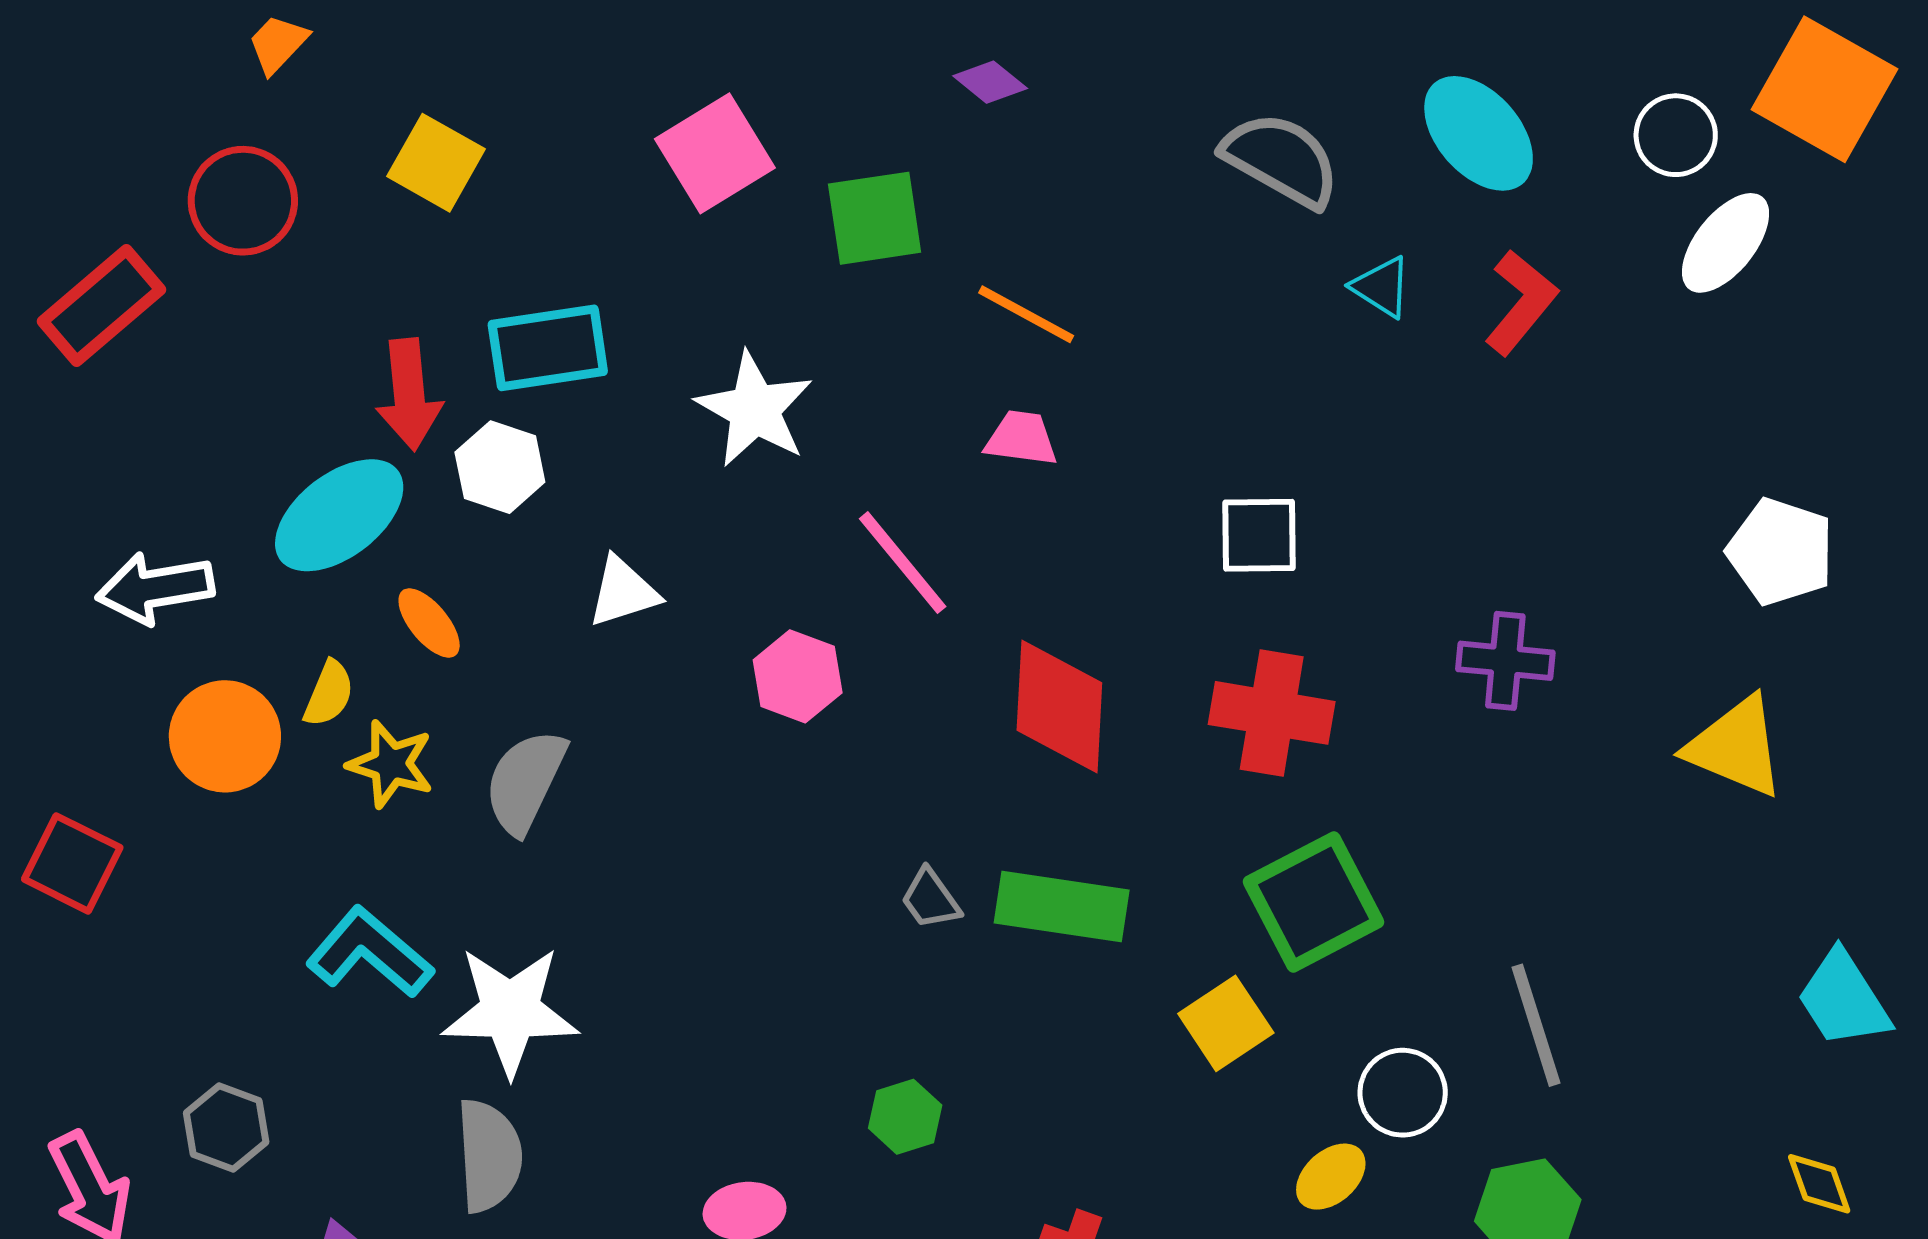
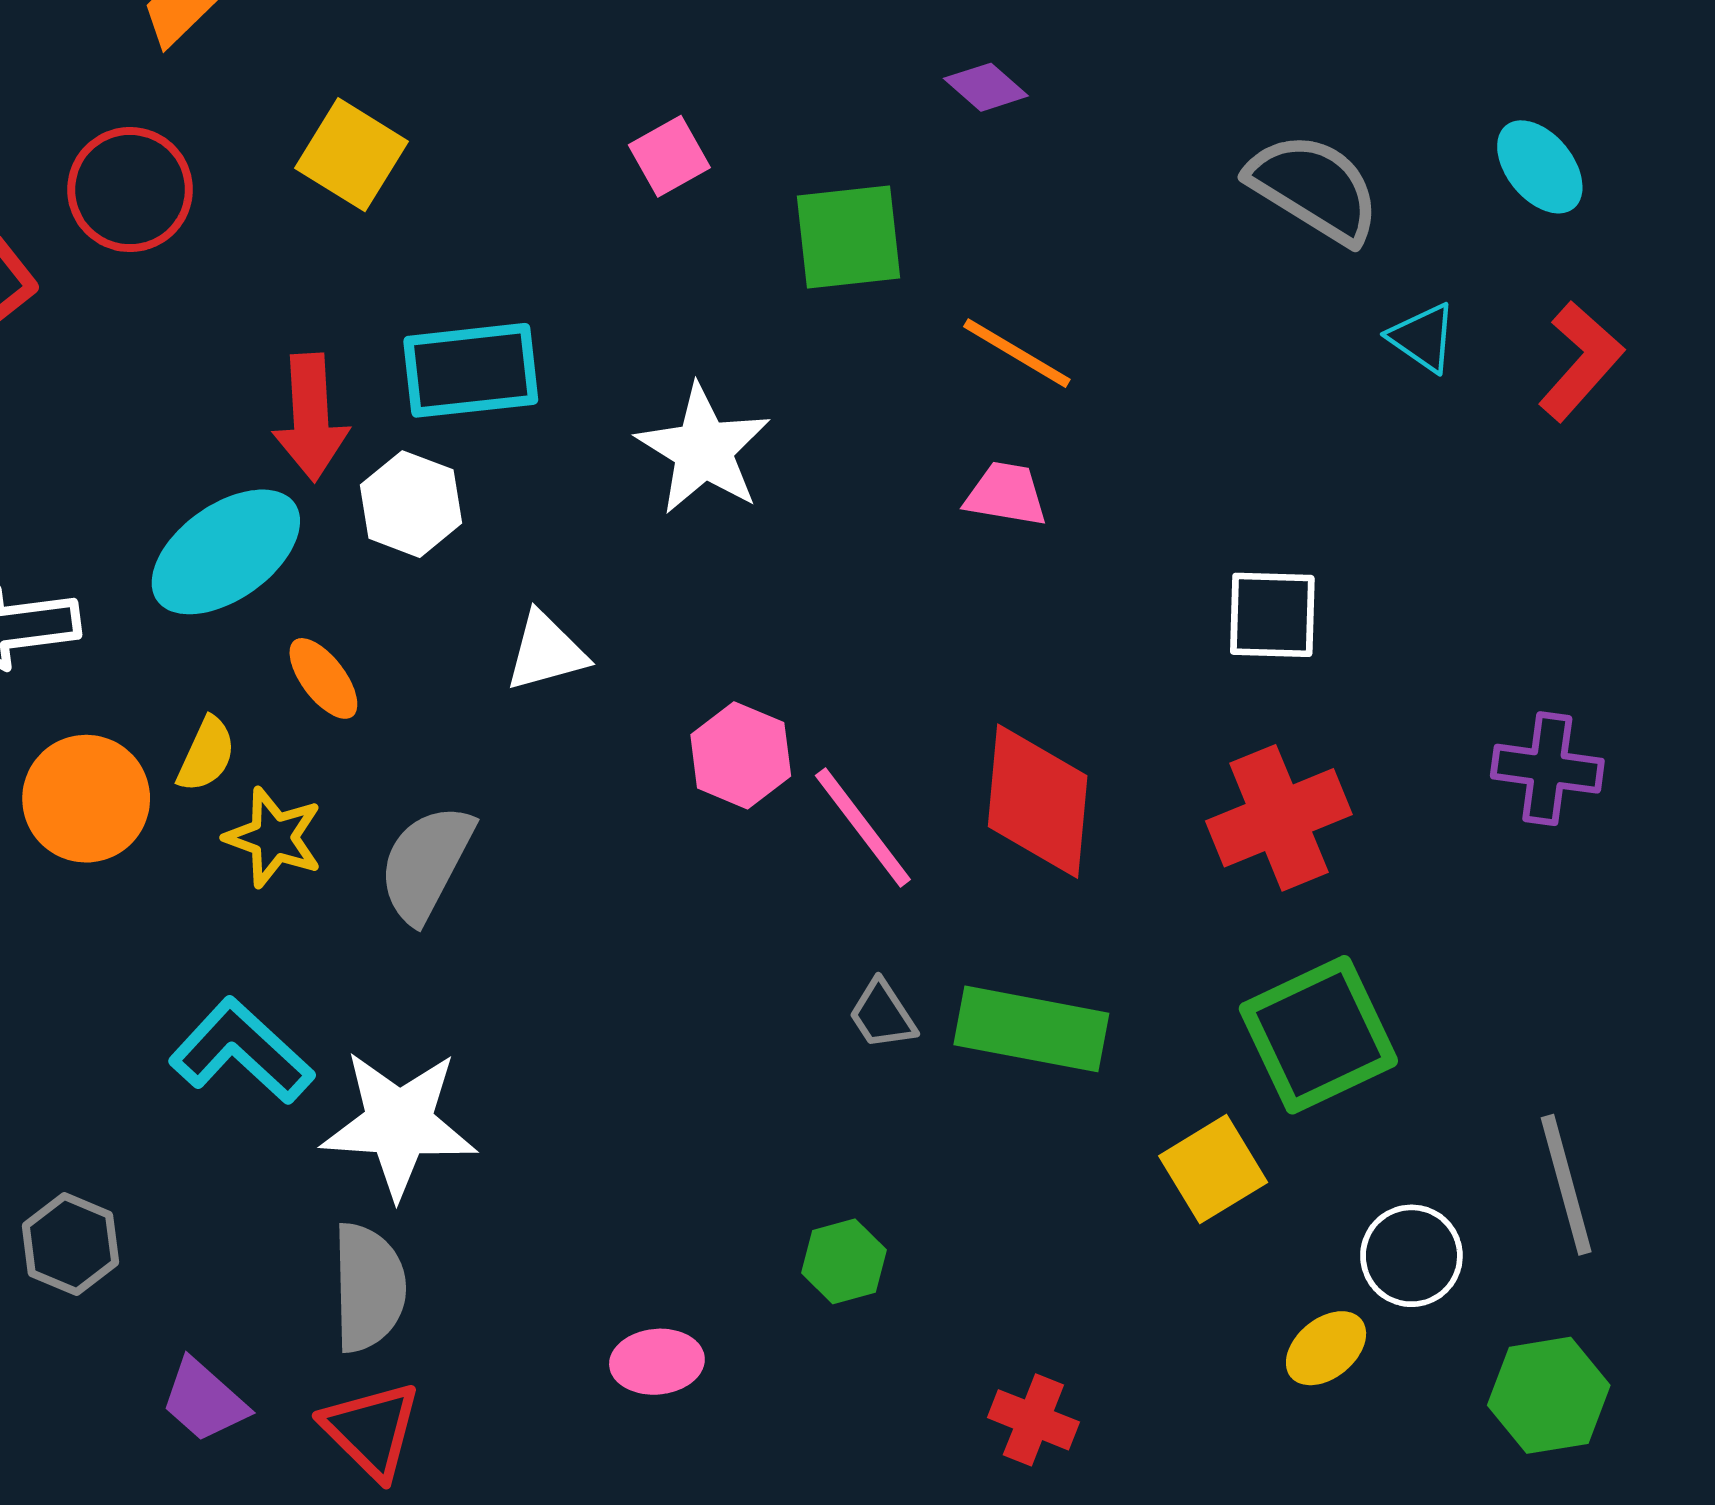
cyan ellipse: (1479, 133) -> (1540, 167), size x0.7
pink square: (715, 153) -> (669, 156), size x0.6
pink line: (903, 563) -> (863, 827), moved
red cross: (1272, 713) -> (1279, 818), turned -34

